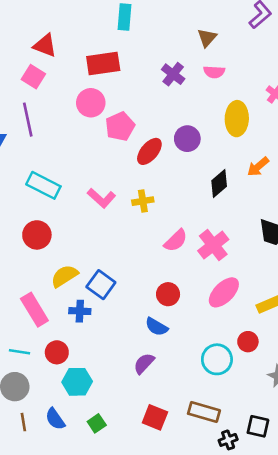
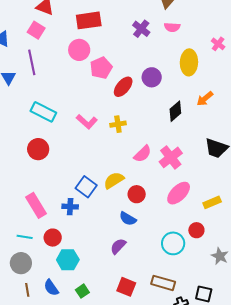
yellow semicircle: (64, 276) -> (114, 180), moved

